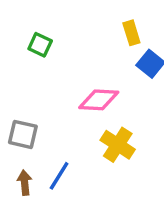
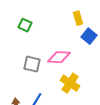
gray square: (23, 134) -> (32, 64), moved

